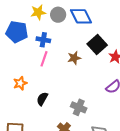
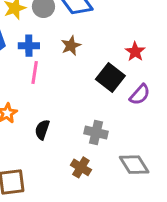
black square: (97, 45) -> (110, 77), moved
brown star: (74, 58) -> (71, 46), moved

